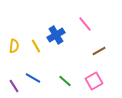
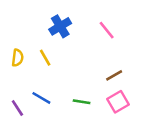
blue cross: (56, 35) -> (60, 26), moved
brown line: (99, 51) -> (114, 75), moved
green line: (65, 81) -> (82, 102), turned -32

